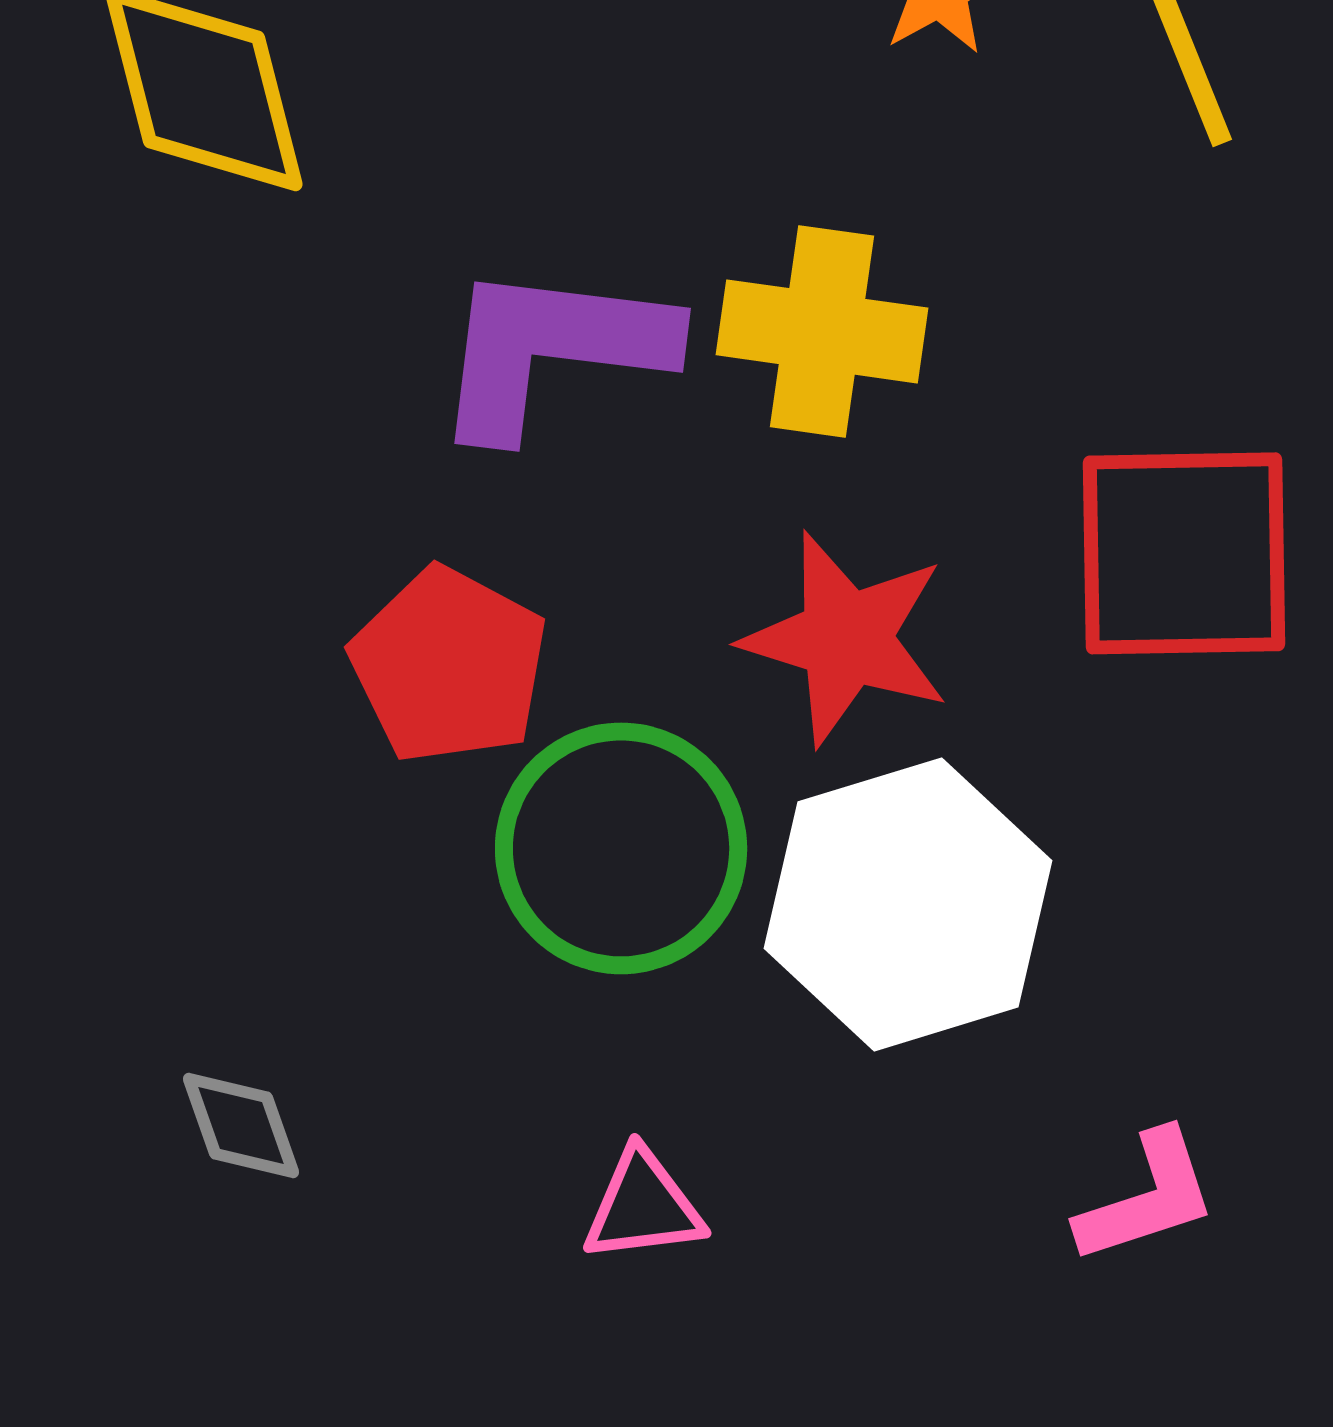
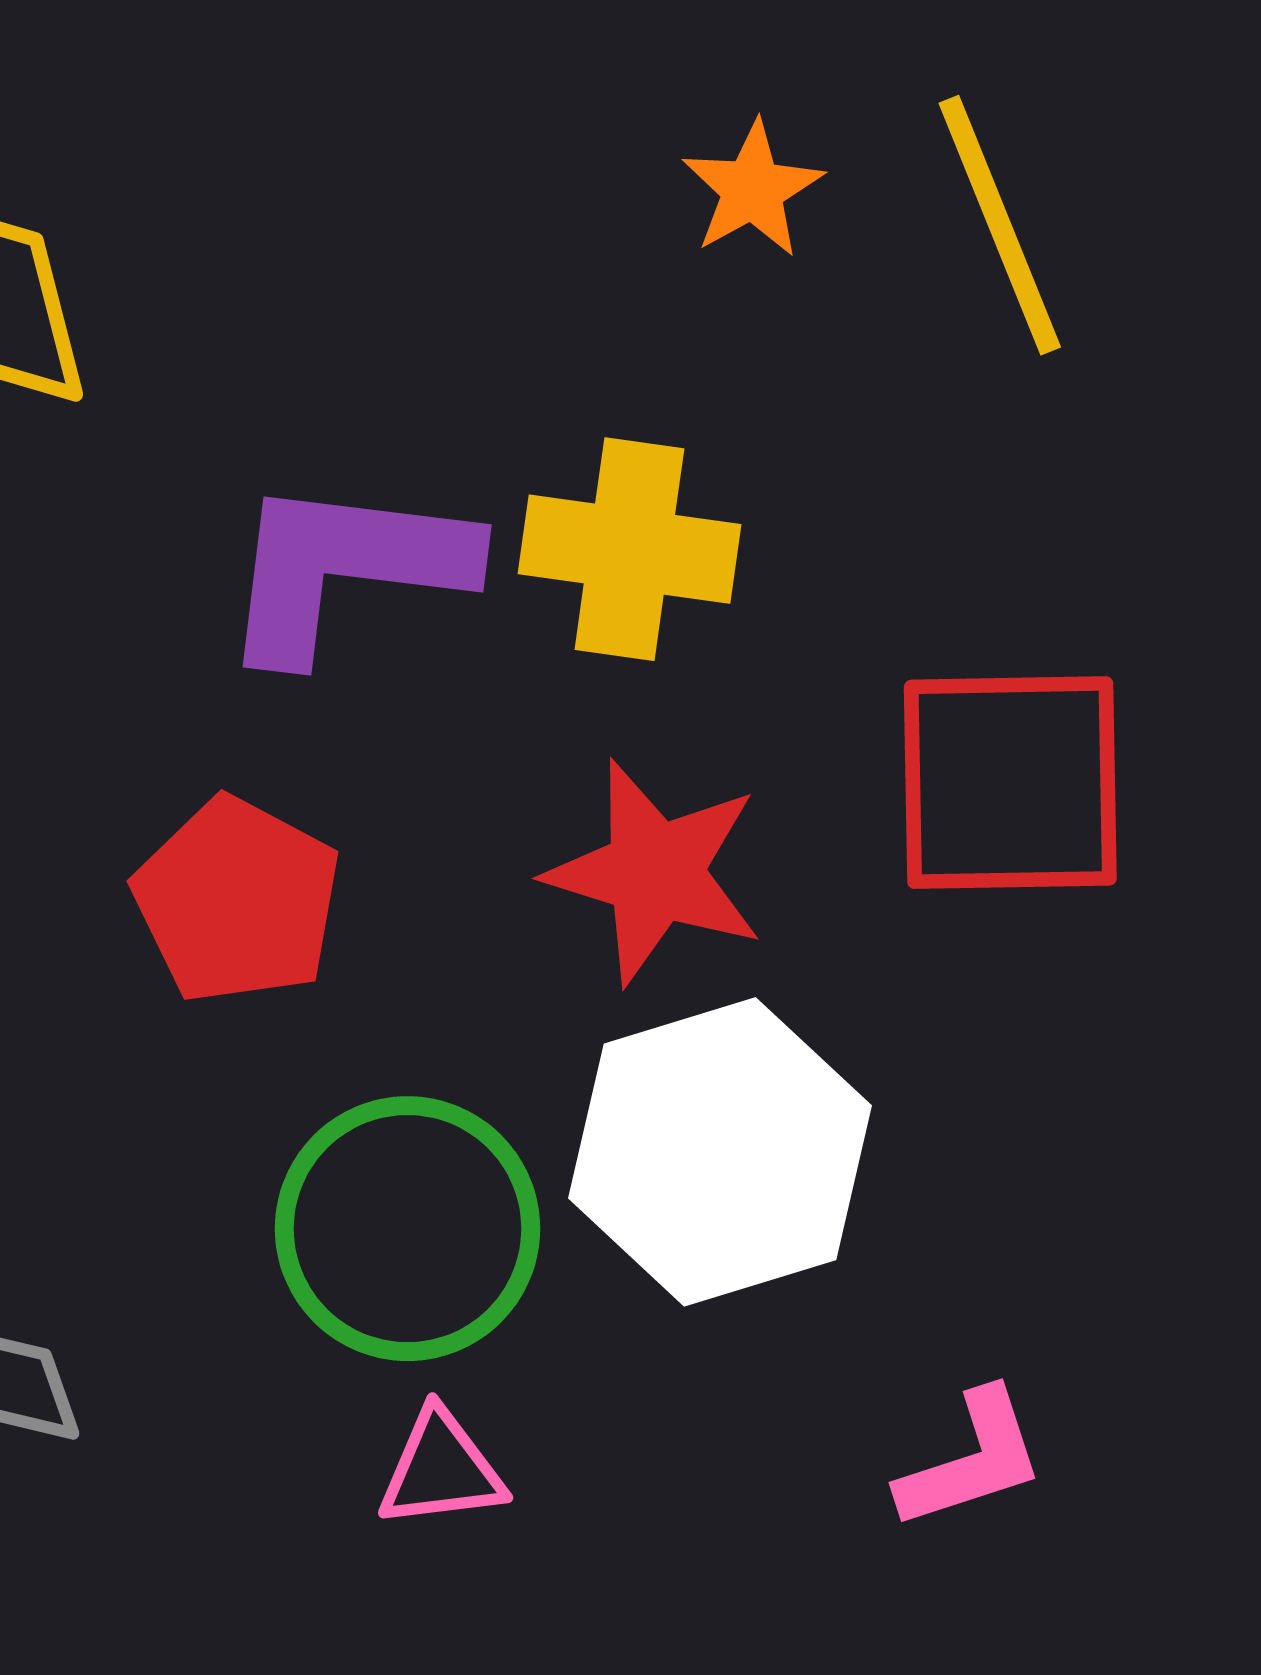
green circle: (621, 848) -> (408, 1229), moved

